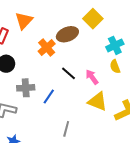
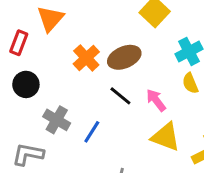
brown ellipse: (67, 34) -> (124, 57), moved
gray cross: (26, 88) -> (57, 120), turned 36

